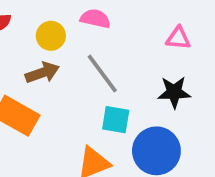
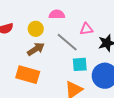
pink triangle: (178, 38) -> (86, 29), moved

